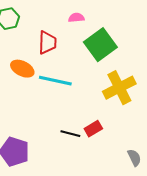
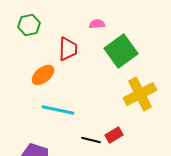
orange ellipse: (22, 69) -> (43, 75), turned -65
cyan line: (55, 81) -> (58, 110), moved

